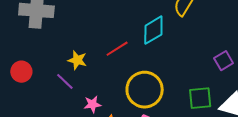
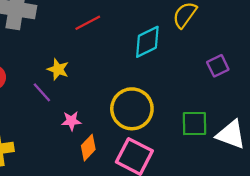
red line: (117, 49) -> (88, 23), moved
purple square: (224, 61) -> (218, 66), moved

